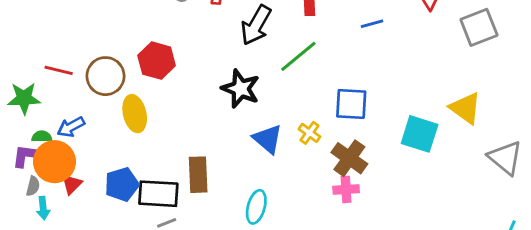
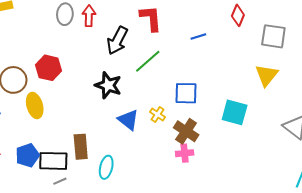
gray square: (479, 27) -> (273, 36), turned 32
yellow triangle: (465, 108) -> (266, 75), moved, turned 35
cyan ellipse: (256, 207) -> (106, 167), moved

